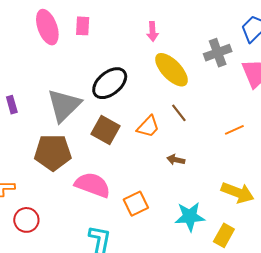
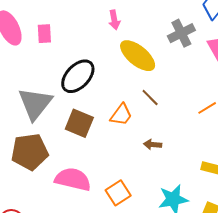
pink rectangle: (83, 26) -> (44, 34), moved

